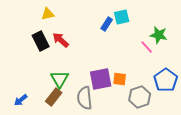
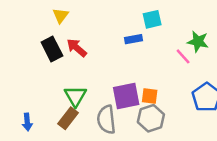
yellow triangle: (48, 14) -> (61, 16), turned -40
blue rectangle: (107, 24) -> (134, 39), moved, turned 48
gray hexagon: (140, 97) -> (151, 118), moved
blue arrow: (21, 100) -> (27, 122), turned -56

